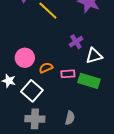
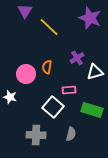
orange semicircle: (46, 68) -> (47, 67), moved, turned -56
green rectangle: (89, 81) -> (92, 110), moved
white square: (32, 91) -> (53, 107), moved

